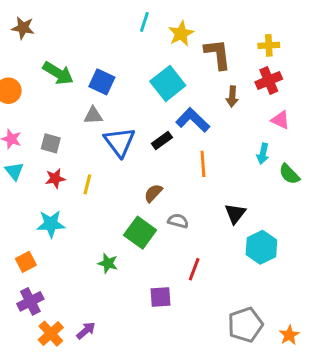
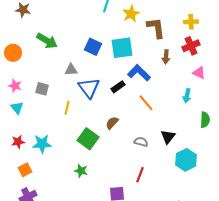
blue square: (102, 82) -> (93, 47), moved
cyan square: (168, 83) -> (122, 48), turned 30
orange line: (203, 164) -> (146, 103), turned -36
green semicircle: (289, 174) -> (205, 120), moved, turned -133
red star: (55, 178) -> (18, 142), moved
yellow line: (87, 184) -> (67, 108), moved
gray semicircle: (178, 221) -> (141, 142), moved
green square: (140, 233) -> (88, 139), moved

